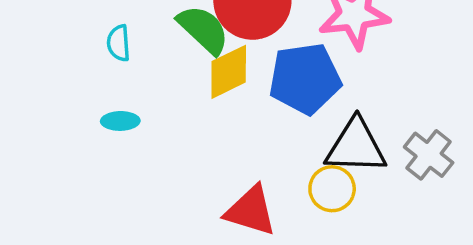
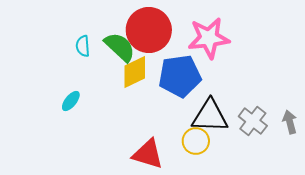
cyan semicircle: (119, 43) -> (83, 46), moved
cyan ellipse: (120, 121) -> (71, 101), turned -50

